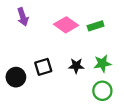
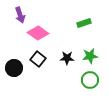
pink diamond: (66, 25) -> (38, 33), moved
black square: (43, 67) -> (38, 59), turned -35

